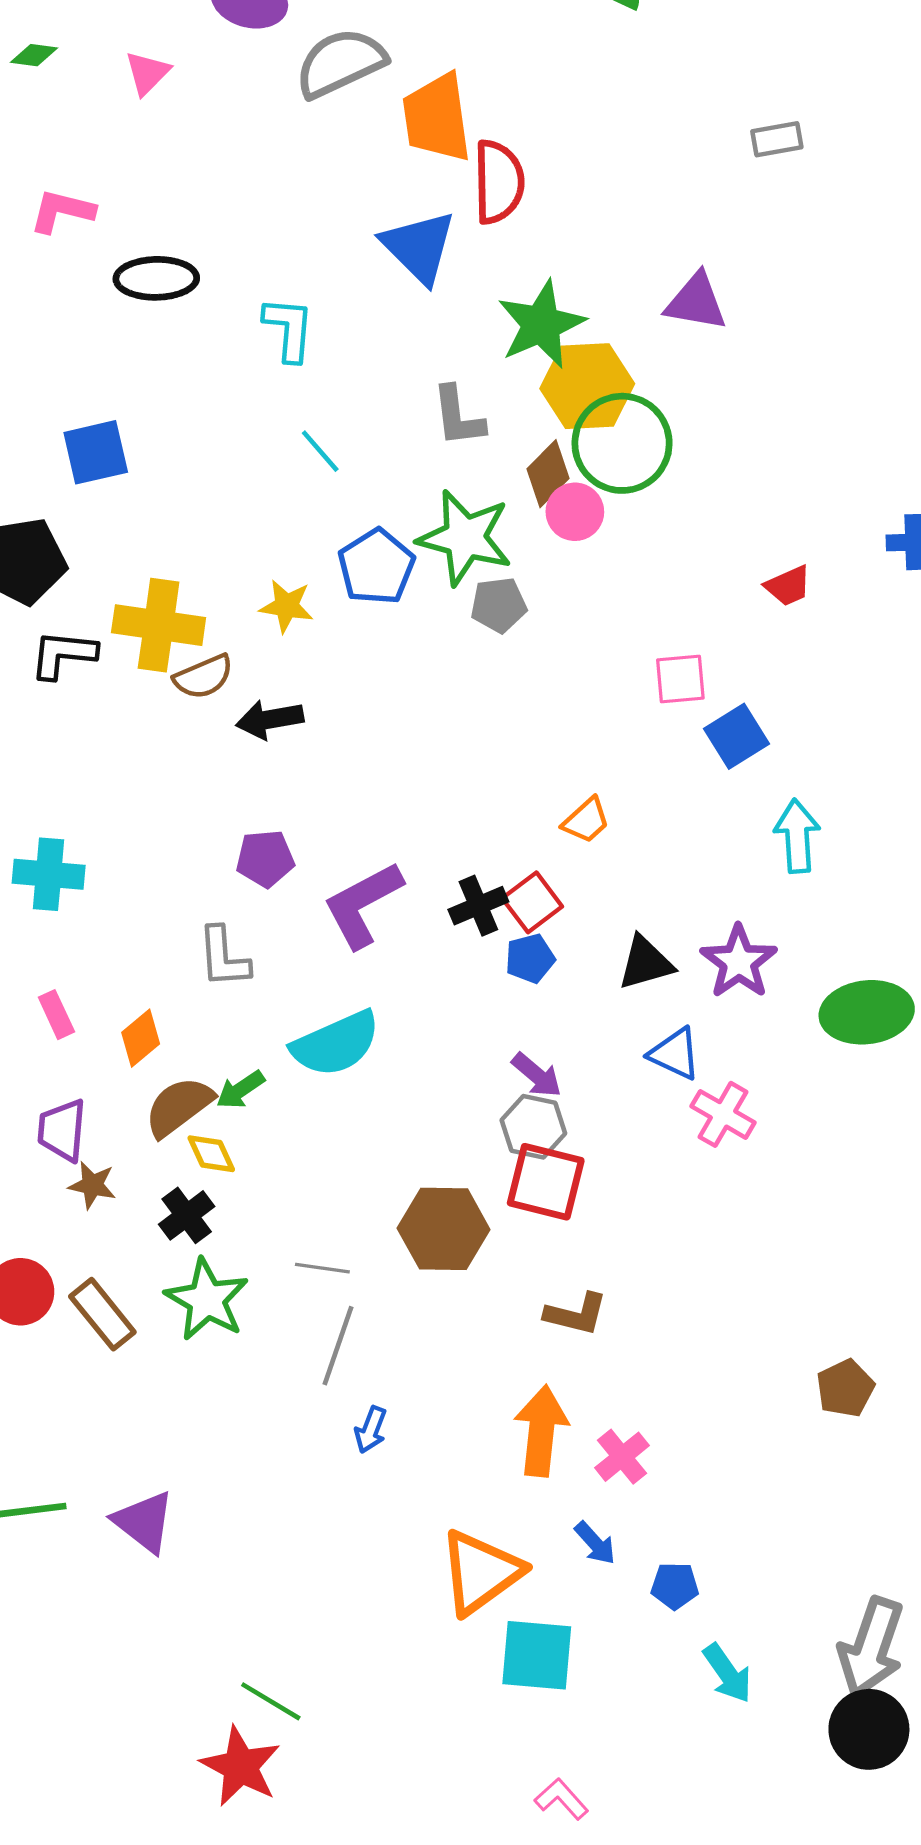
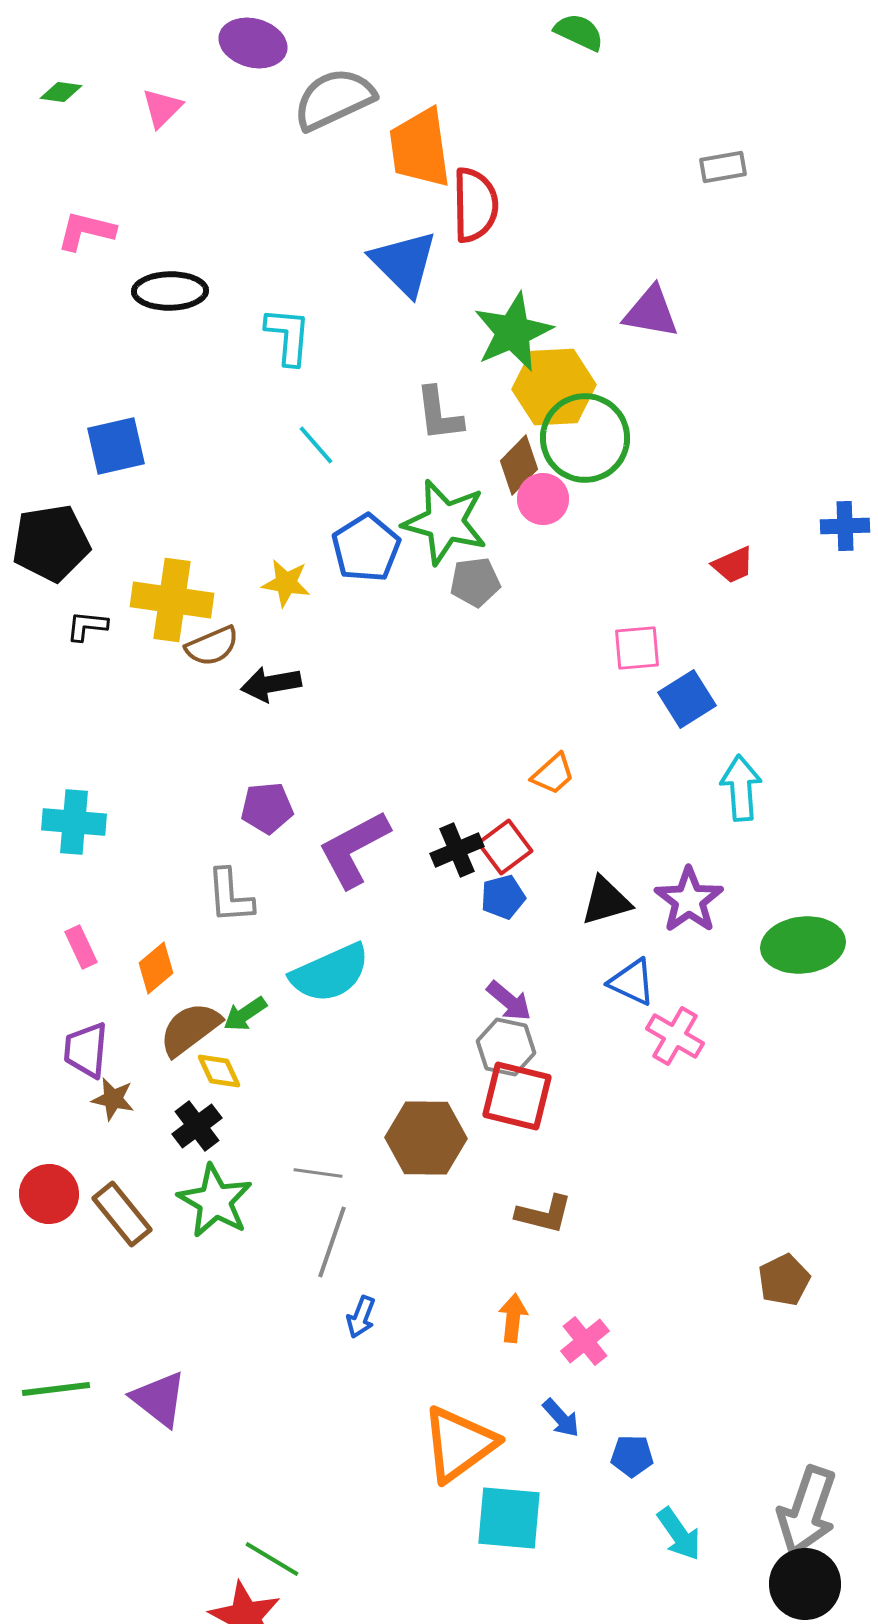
black L-shape: (63, 654) -> (87, 626), size x0.7
orange arrow: (541, 1431) -> (513, 1318), size x0.6

